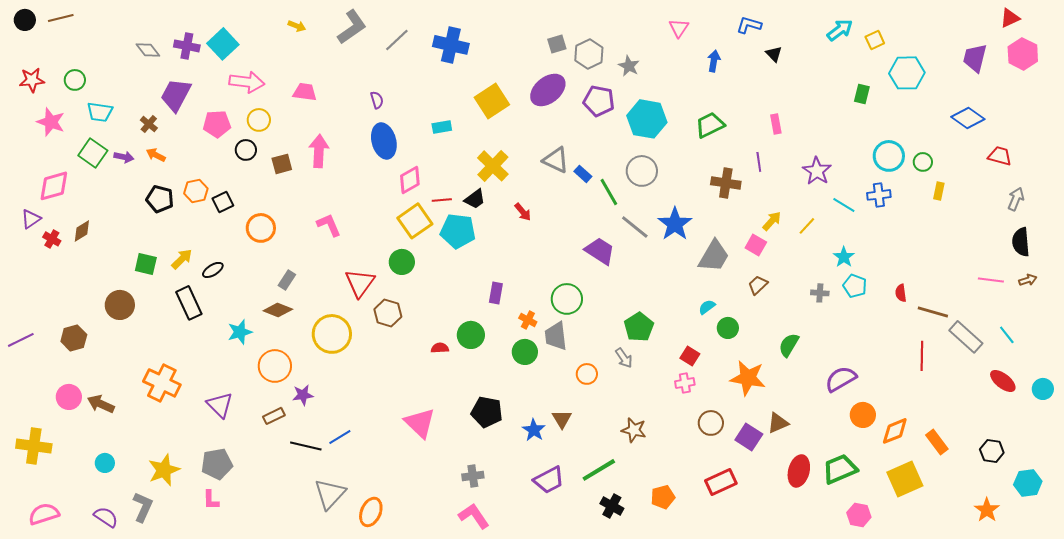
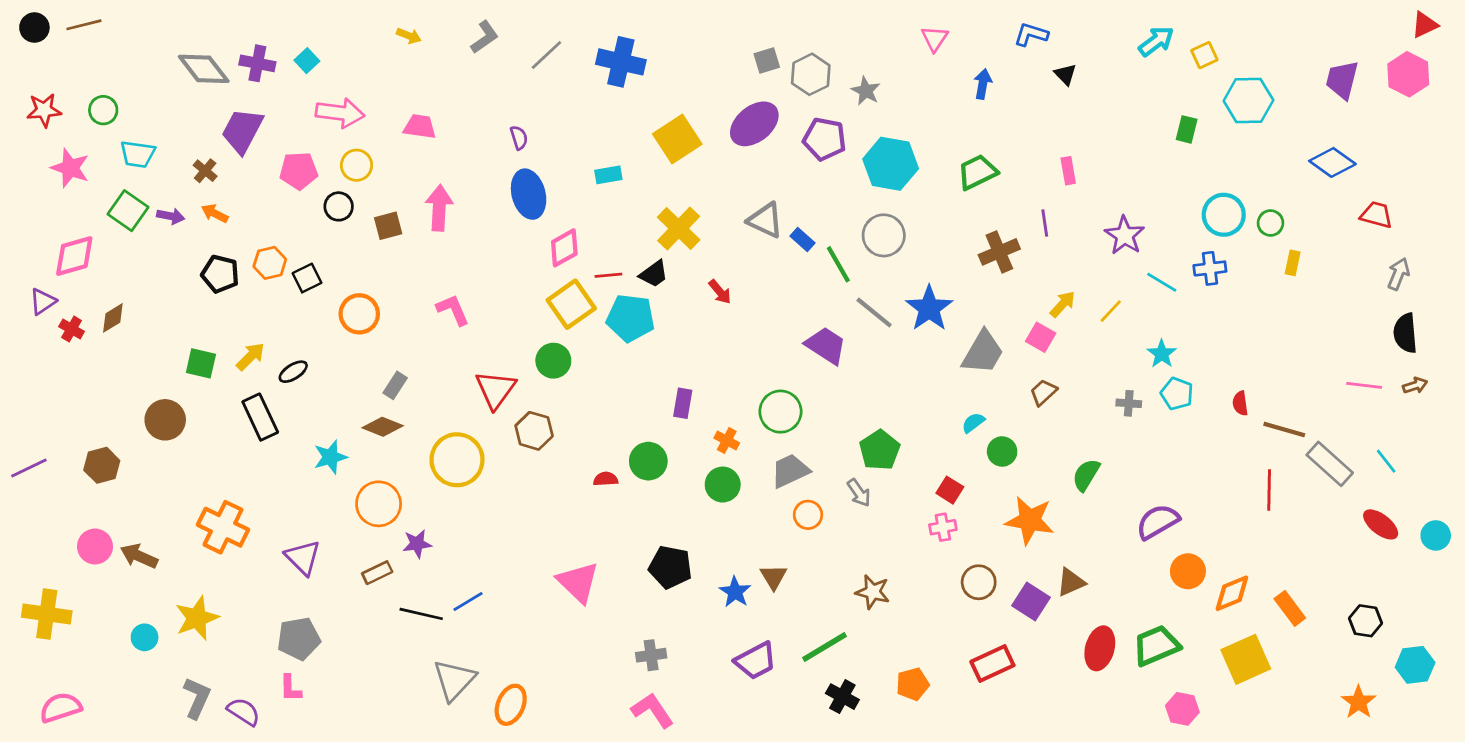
red triangle: (1010, 18) -> (1425, 25), moved
gray L-shape: (352, 27) -> (485, 37), size x0.7
cyan square: (223, 44) -> (307, 61), size x0.6
gray diamond: (148, 50) -> (204, 69), size x1.5
brown cross: (726, 183) -> (999, 252), turned -32
gray trapezoid: (556, 336) -> (790, 471), moved, turned 72
yellow star: (164, 470) -> (197, 618), moved
purple semicircle: (106, 517) -> (244, 712), moved

